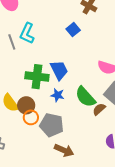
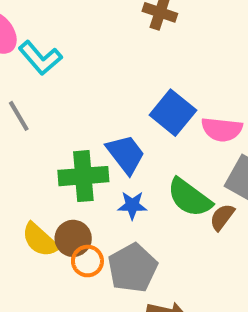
blue square: (73, 30) -> (173, 113), moved, size x1.5
cyan L-shape: (27, 33) -> (40, 58), moved, turned -55
gray pentagon: (52, 125) -> (133, 268), turned -30

